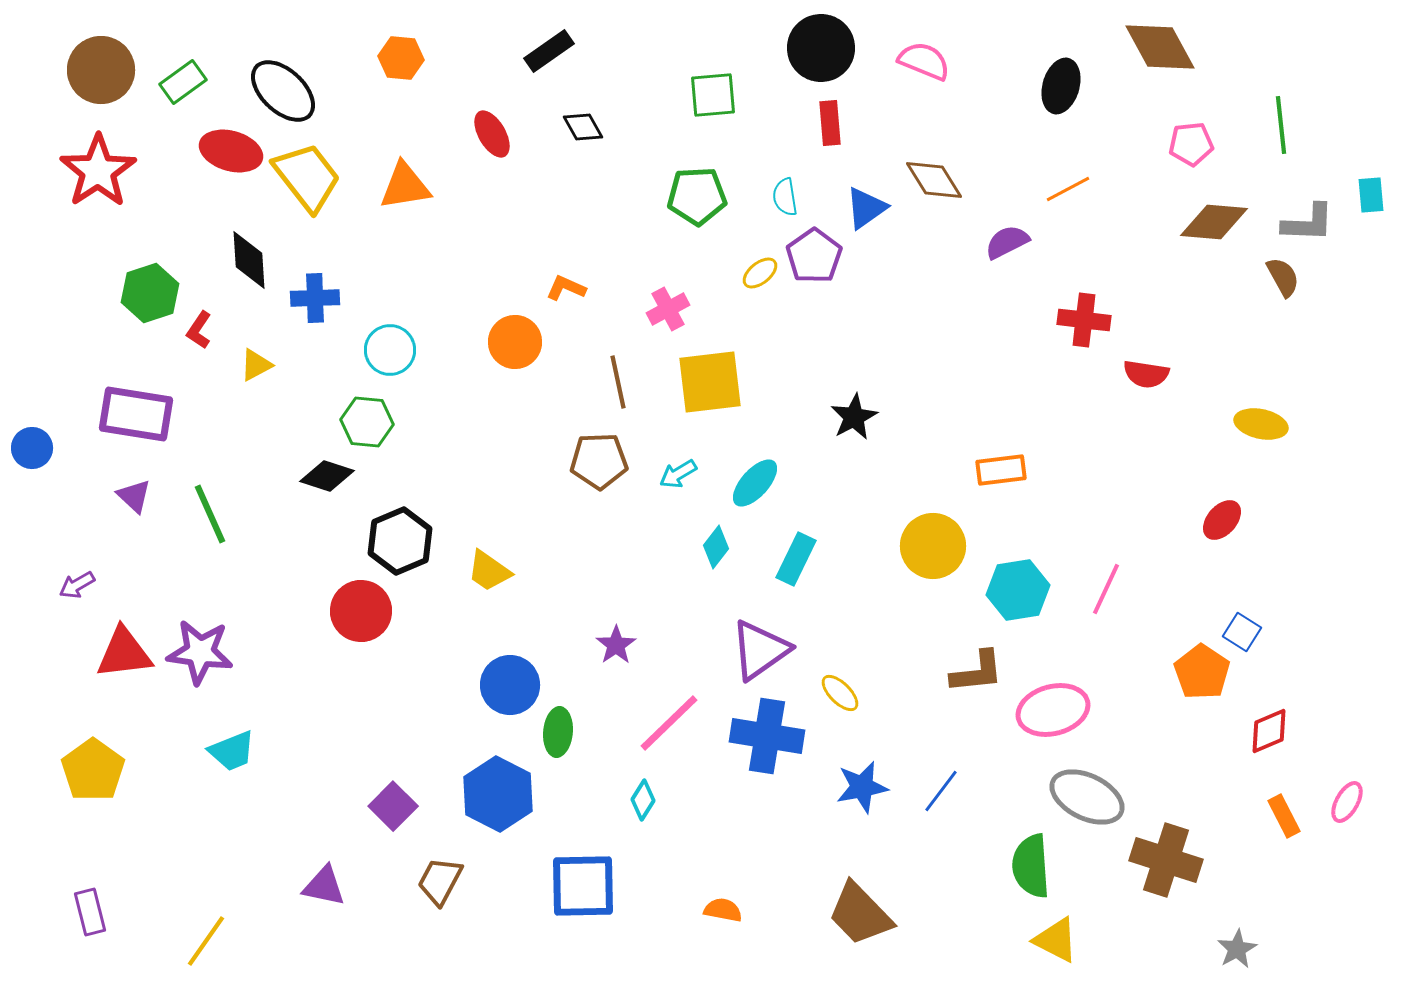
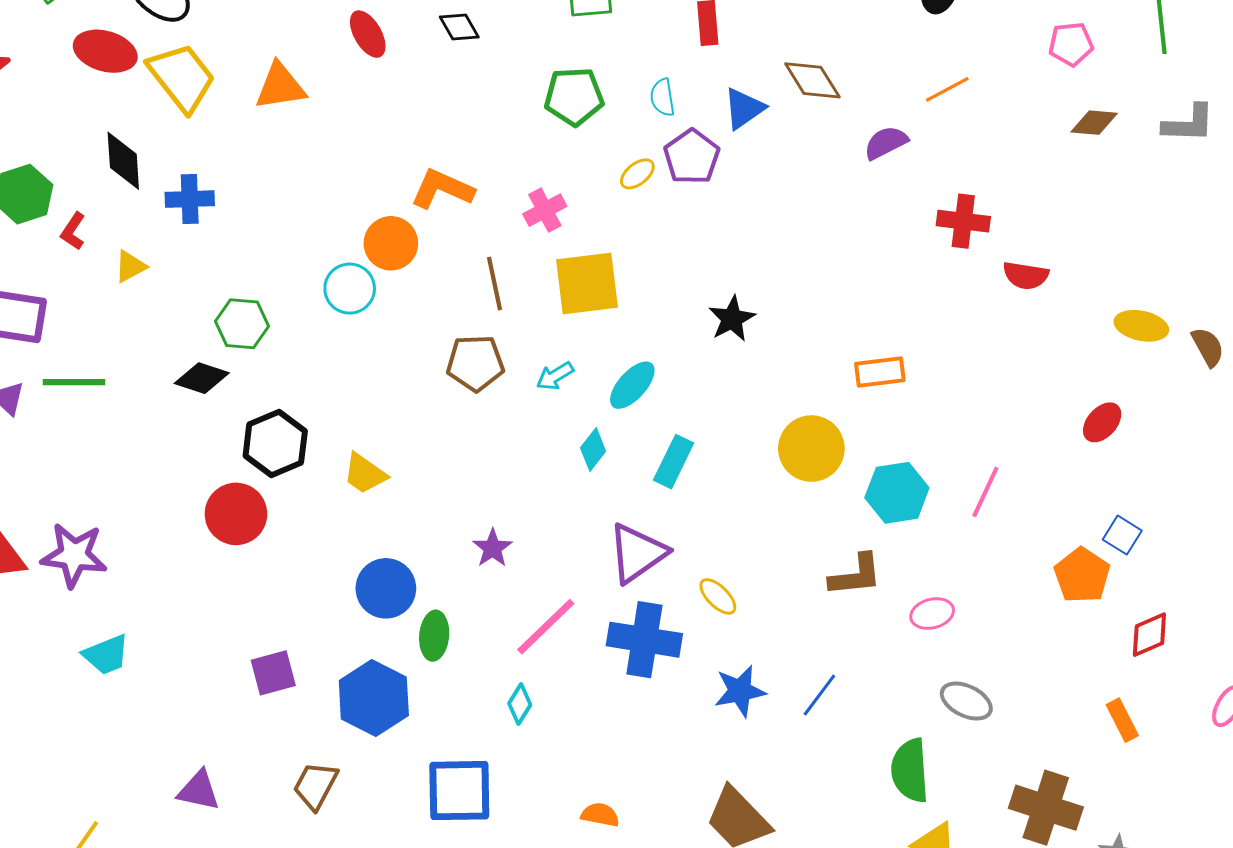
brown diamond: (1214, 222) -> (1094, 123), size x0.7
brown semicircle: (1283, 277) -> (1208, 347), moved
orange L-shape: (566, 288) -> (442, 189), size x1.6
cyan circle: (390, 350) -> (350, 289), moved
green line: (210, 514) -> (74, 382), moved, turned -66
pink ellipse: (1053, 710) -> (932, 614), size x0.6
gray ellipse: (1087, 797) -> (966, 701), size x0.7
purple square: (393, 806) -> (273, 673), moved, turned 30
orange rectangle: (1284, 816) -> (1122, 720), moved
brown cross: (1166, 860) -> (1046, 808), moved

